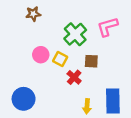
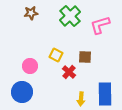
green cross: (75, 34) -> (70, 16), moved
pink circle: (41, 55) -> (30, 66), moved

